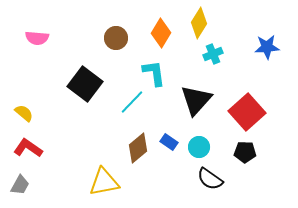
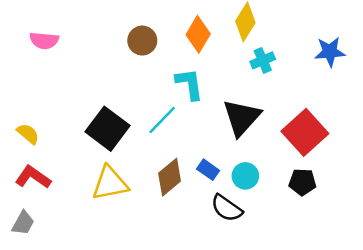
black square: (85, 84) -> (108, 129), moved
black semicircle: (210, 179) -> (227, 208), moved
yellow triangle: (104, 182) -> (110, 183), moved

